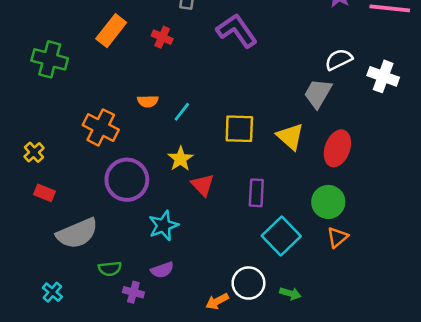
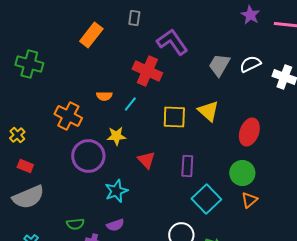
orange rectangle: (111, 31) -> (91, 35), moved
red cross: (162, 37) -> (147, 71), moved, size x1.8
gray trapezoid: (318, 93) -> (219, 65), moved
yellow triangle: (290, 137) -> (208, 111), moved
yellow star: (180, 159) -> (116, 136), moved, turned 30
gray semicircle: (77, 233) -> (28, 197), moved

